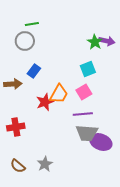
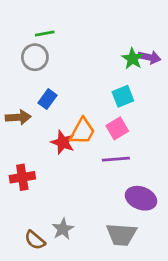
red star: (45, 102) -> (63, 142), turned -30
gray trapezoid: (87, 133) -> (121, 235), moved
brown semicircle: (18, 166) -> (35, 240), moved

